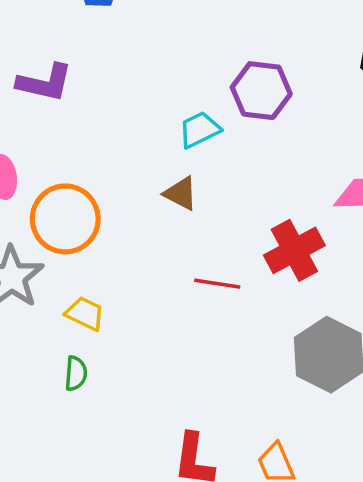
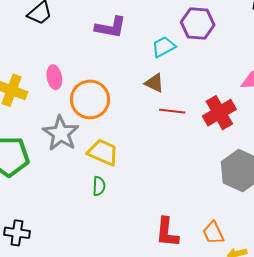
purple L-shape: (45, 83) -> (111, 27), moved
red line: (217, 284) -> (172, 111), moved
yellow trapezoid: (85, 314) -> (103, 152), size x1.4

